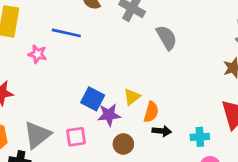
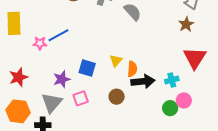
blue line: (66, 33) -> (59, 35), moved, turned -30
purple star: (109, 115) -> (62, 79), moved
black arrow: (162, 131) -> (143, 81), size x1.6

